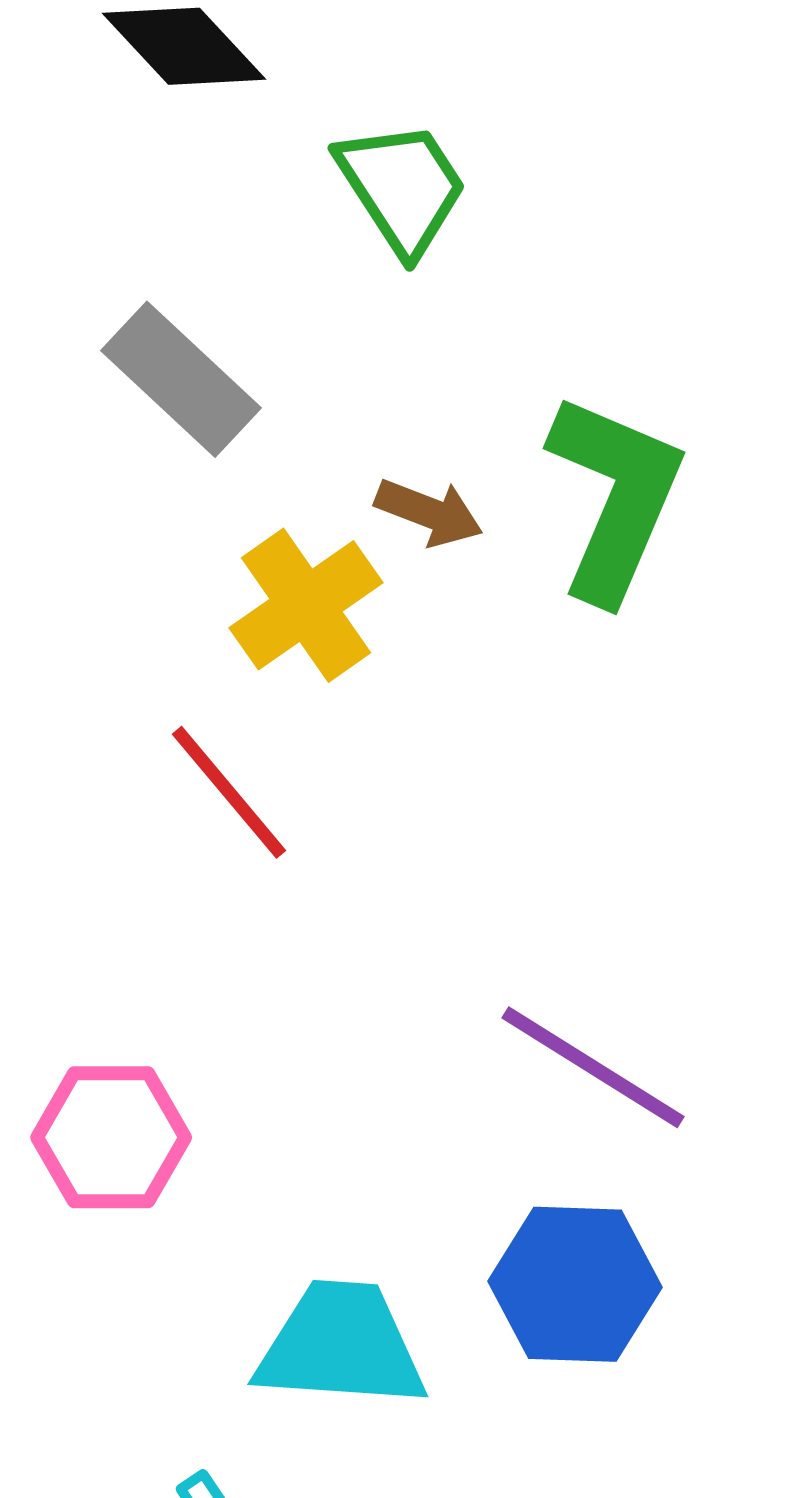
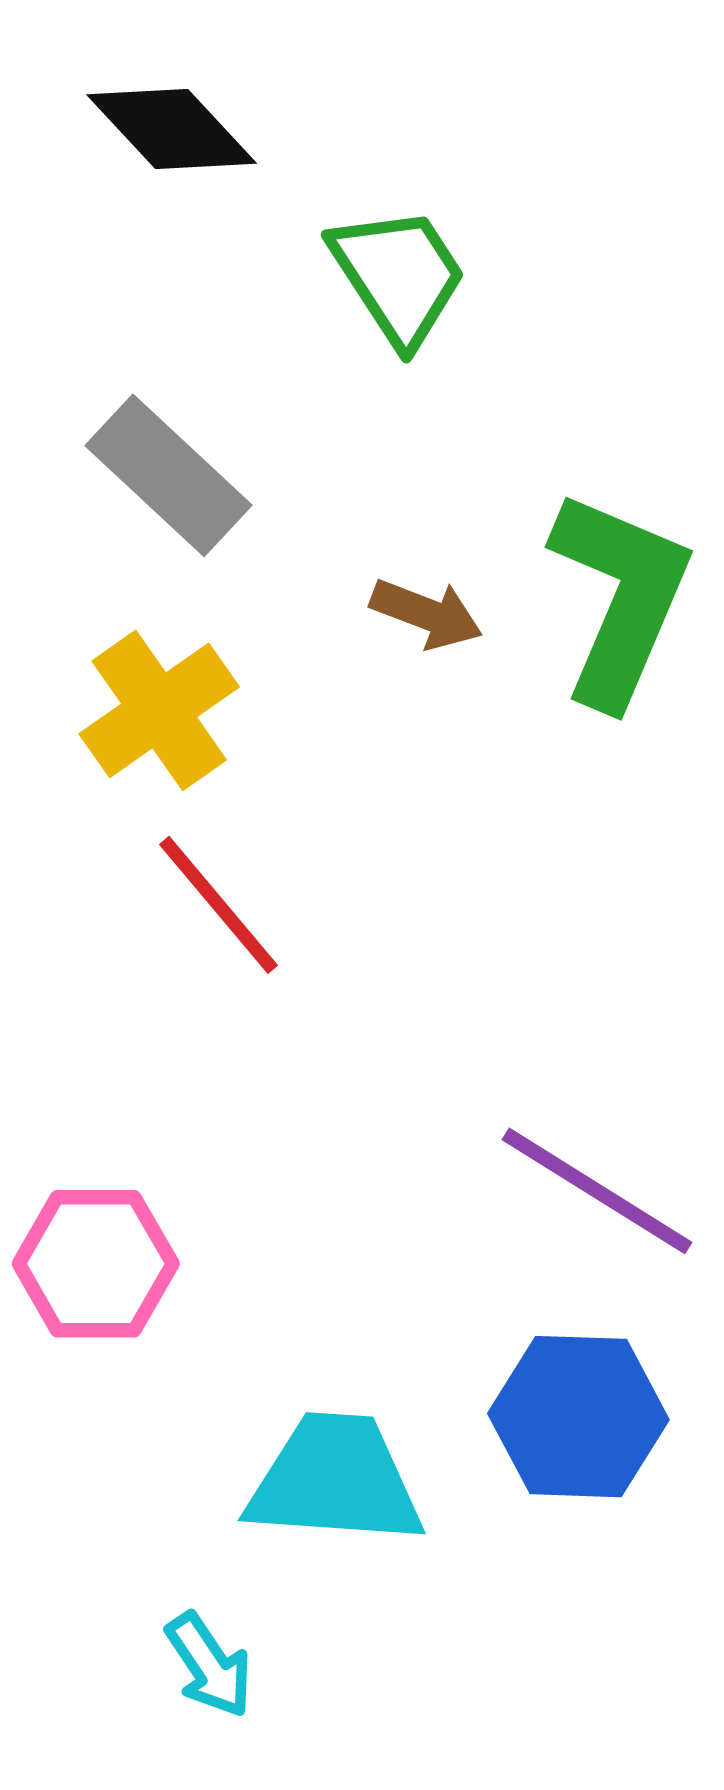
yellow cross: (306, 605) -> (159, 710), moved

